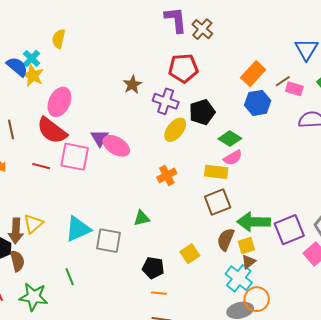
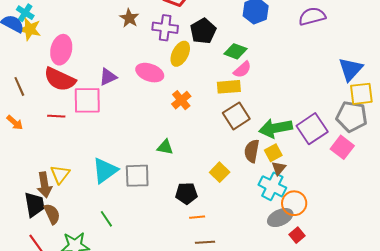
purple triangle: (100, 138) -> (108, 77), turned 48
pink ellipse: (116, 146) -> (150, 73), moved
green triangle: (142, 218) -> (165, 147), turned 36

